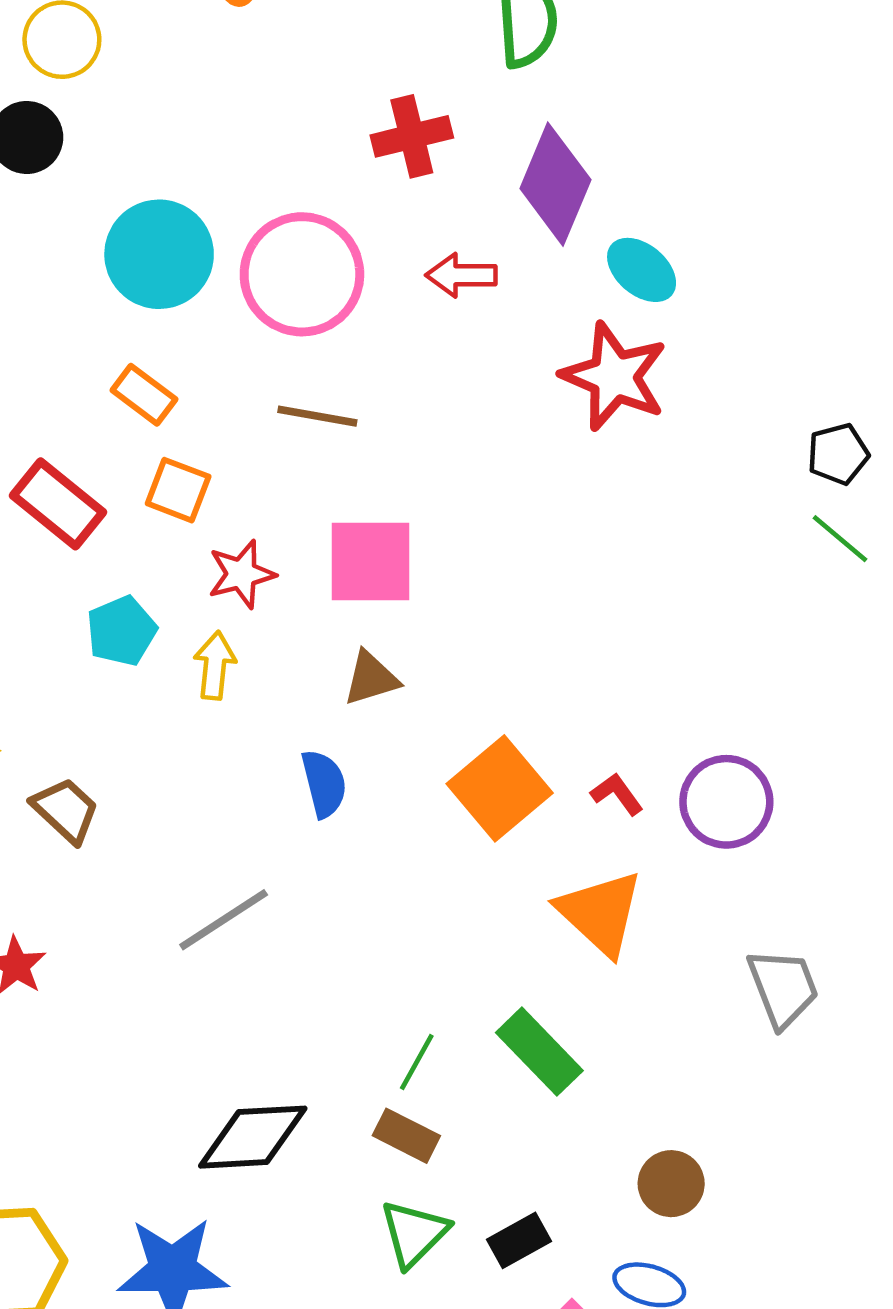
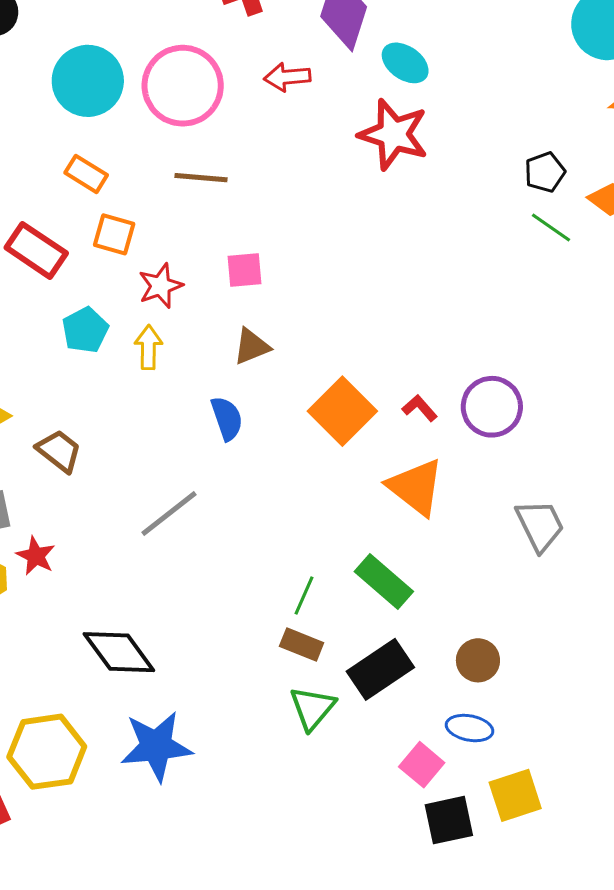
pink square: (370, 562) -> (244, 270), size x0.6
black diamond: (253, 1137) -> (119, 652), moved, turned 62
black rectangle: (519, 1240) -> (380, 669), moved, size x1.6

